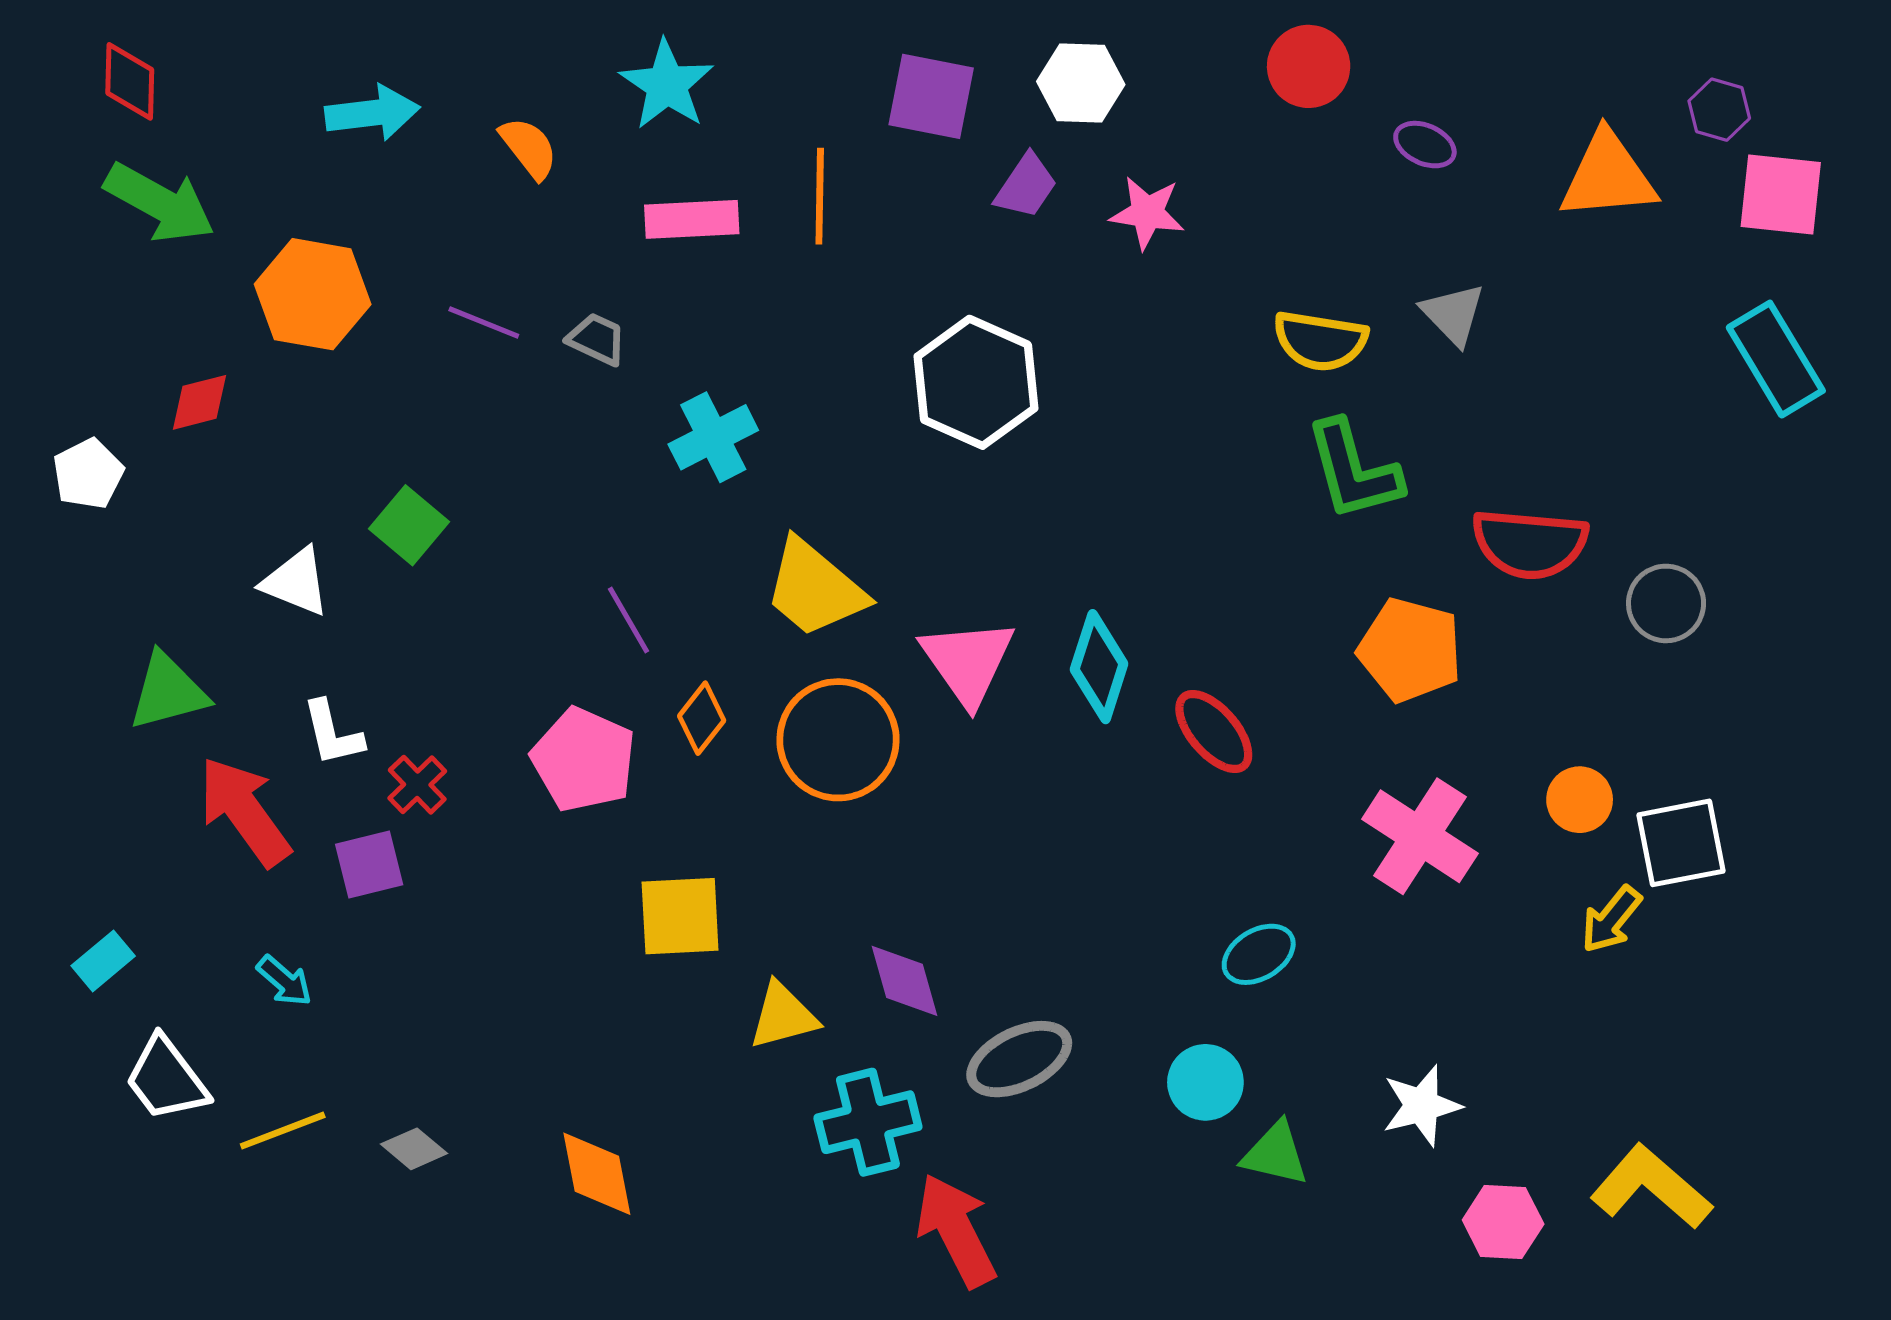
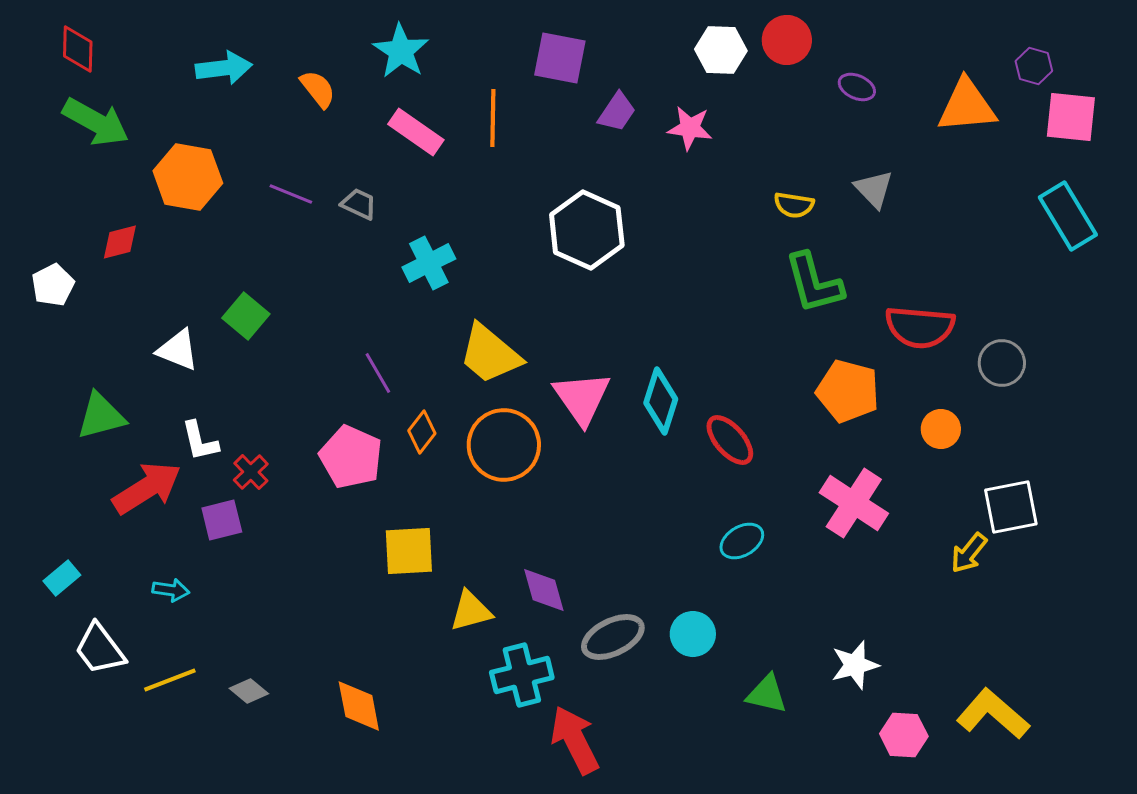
white hexagon: (1081, 83) -> (721, 50), moved
pink rectangle: (692, 219) -> (416, 132), turned 38
yellow semicircle: (1320, 341) -> (794, 205), size x0.7
orange circle: (1580, 800) -> (941, 429), moved
red arrow: (244, 811) -> (147, 488), turned 94
cyan ellipse: (1259, 954) -> (742, 541), moved
cyan arrow: (284, 981) -> (171, 590), turned -33
cyan circle: (1205, 1082) -> (693, 634), moved

